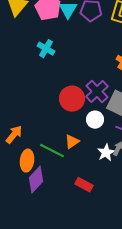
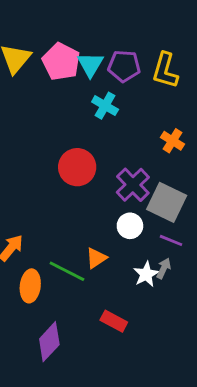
cyan cross: (46, 49) -> (105, 106), moved
red circle: (72, 99) -> (77, 167), moved
purple diamond: (36, 180) -> (49, 342), moved

